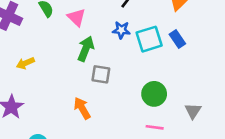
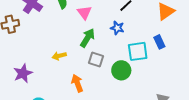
cyan square: (149, 39) -> (138, 51), moved
yellow arrow: (25, 63) -> (59, 56), moved
green circle: (154, 94) -> (121, 70), moved

